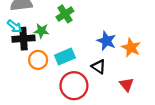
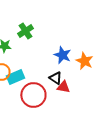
cyan rectangle: (65, 57) -> (15, 77), moved
red triangle: (127, 85) -> (63, 87), moved, turned -40

